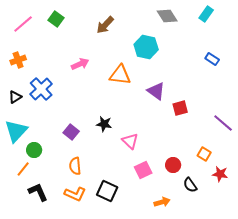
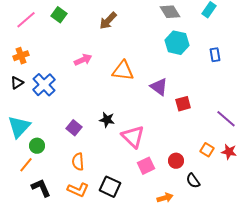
cyan hexagon: (146, 47) -> (177, 43), moved
blue rectangle: (212, 59) -> (215, 55), turned 48
black triangle: (15, 97) -> (17, 83), moved
pink triangle: (130, 141) -> (133, 137), size x1.4
red star: (220, 174) -> (229, 152), moved

